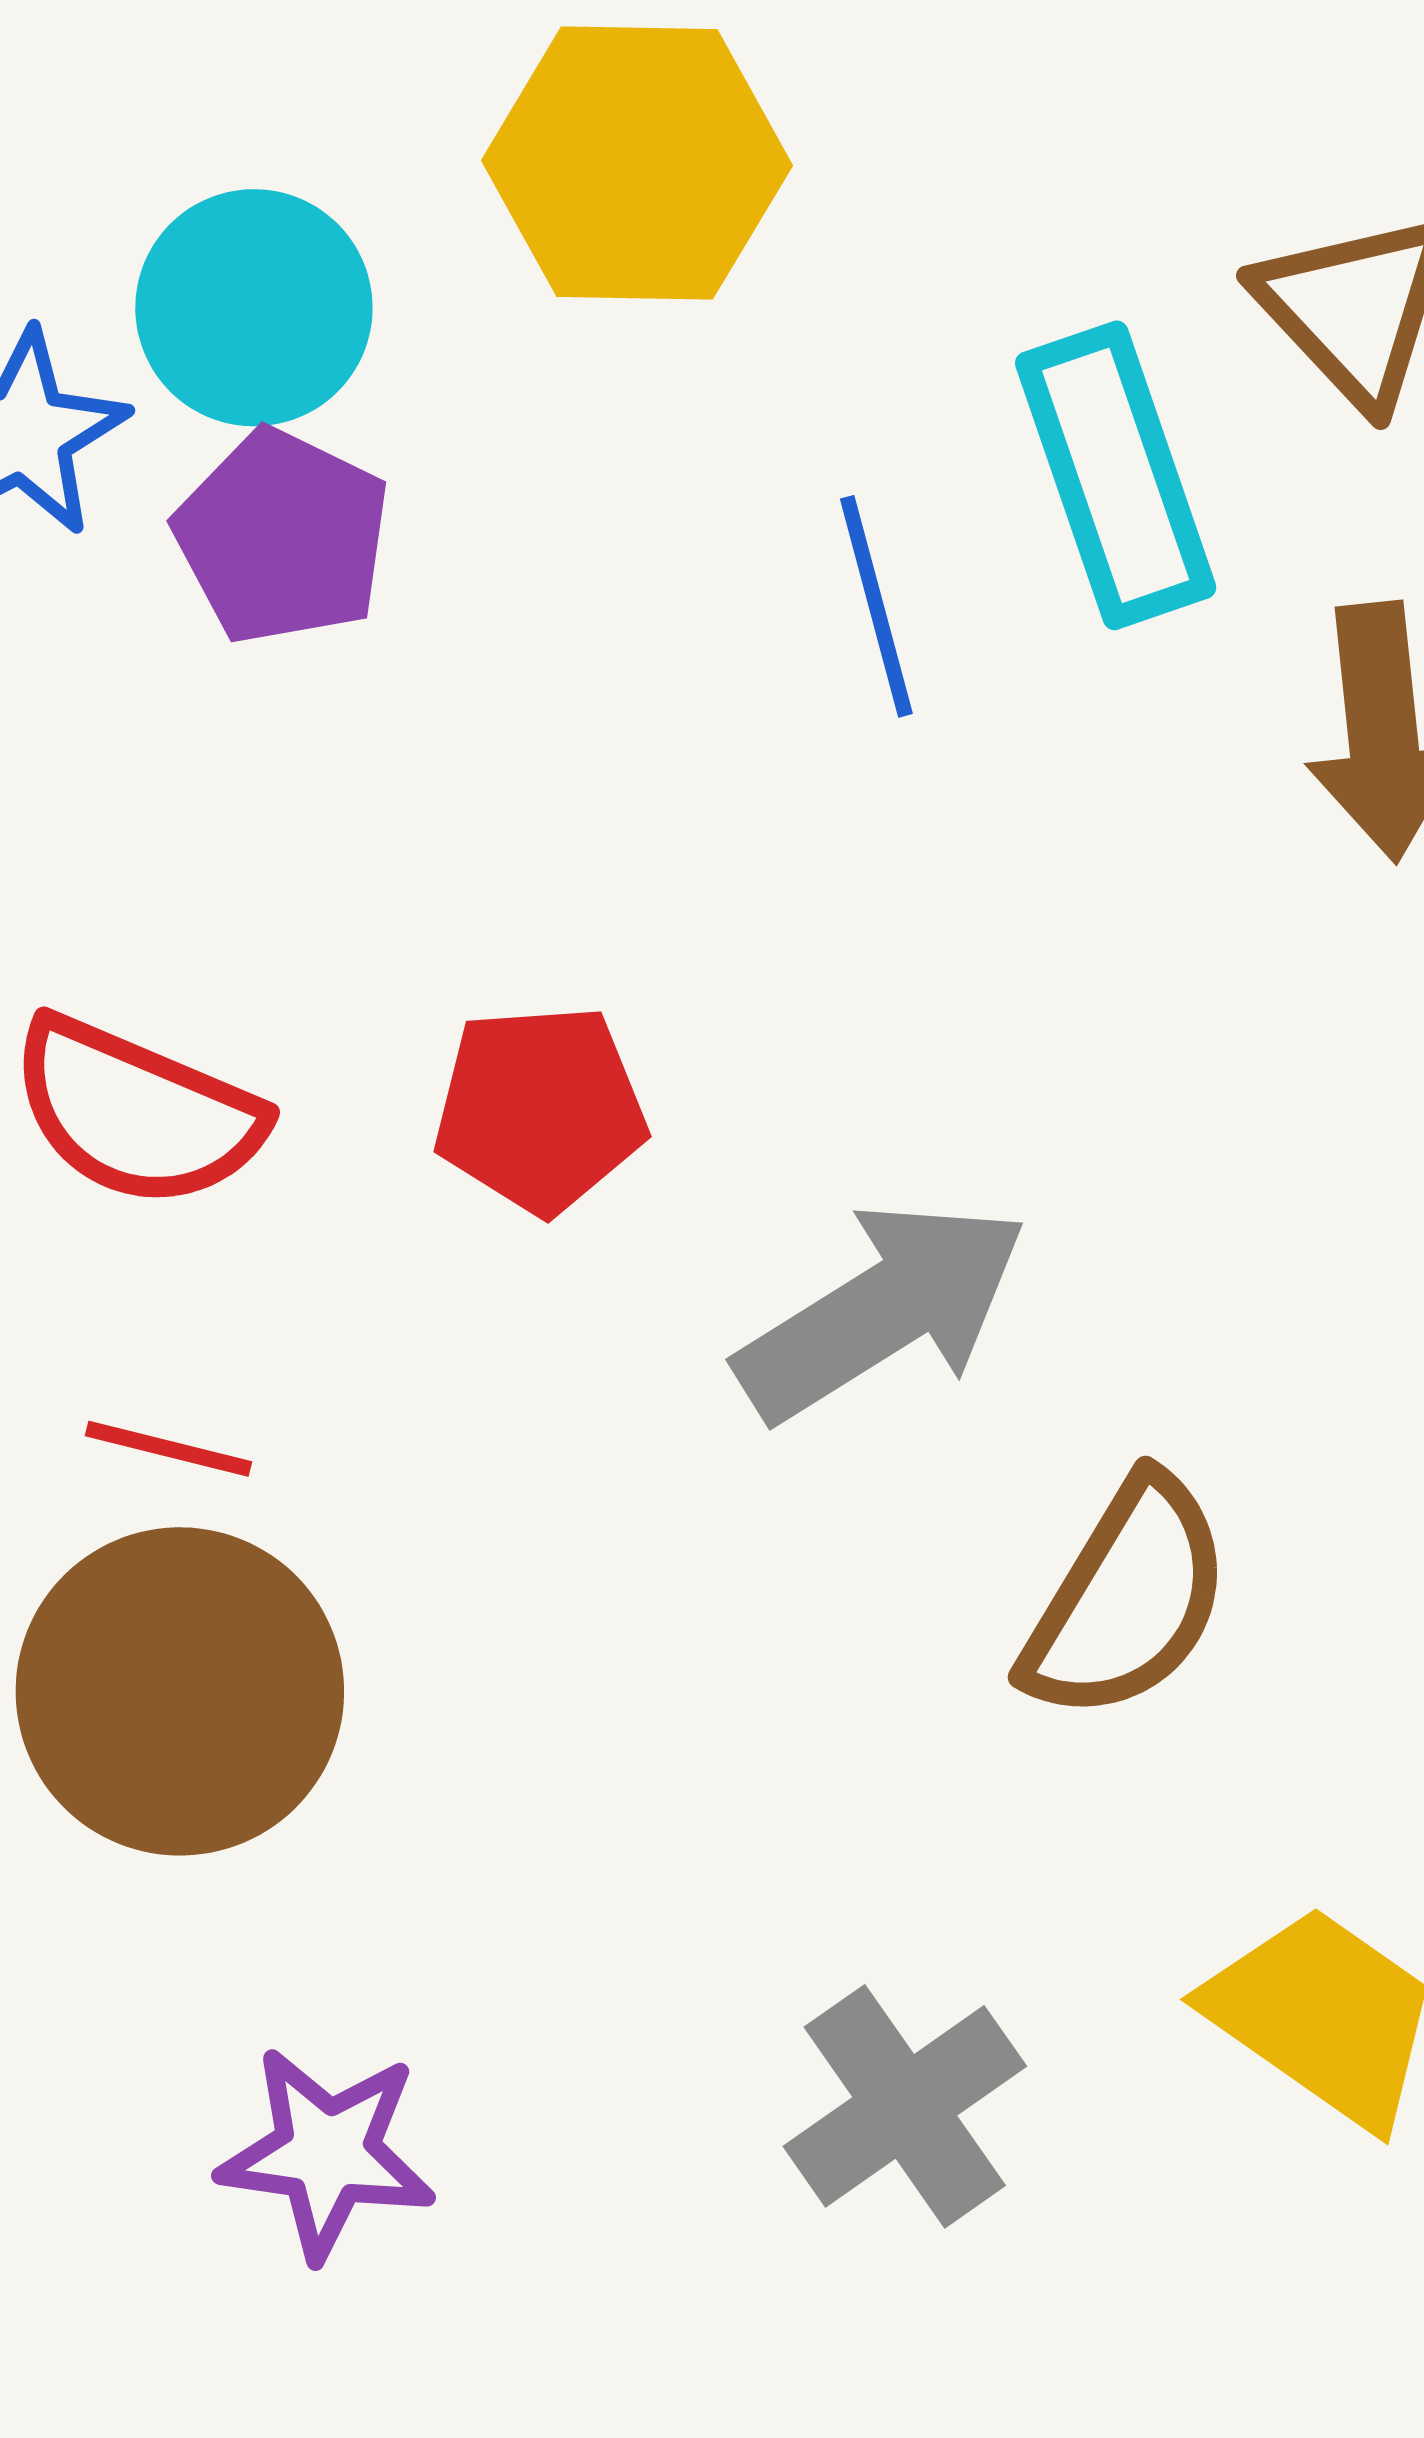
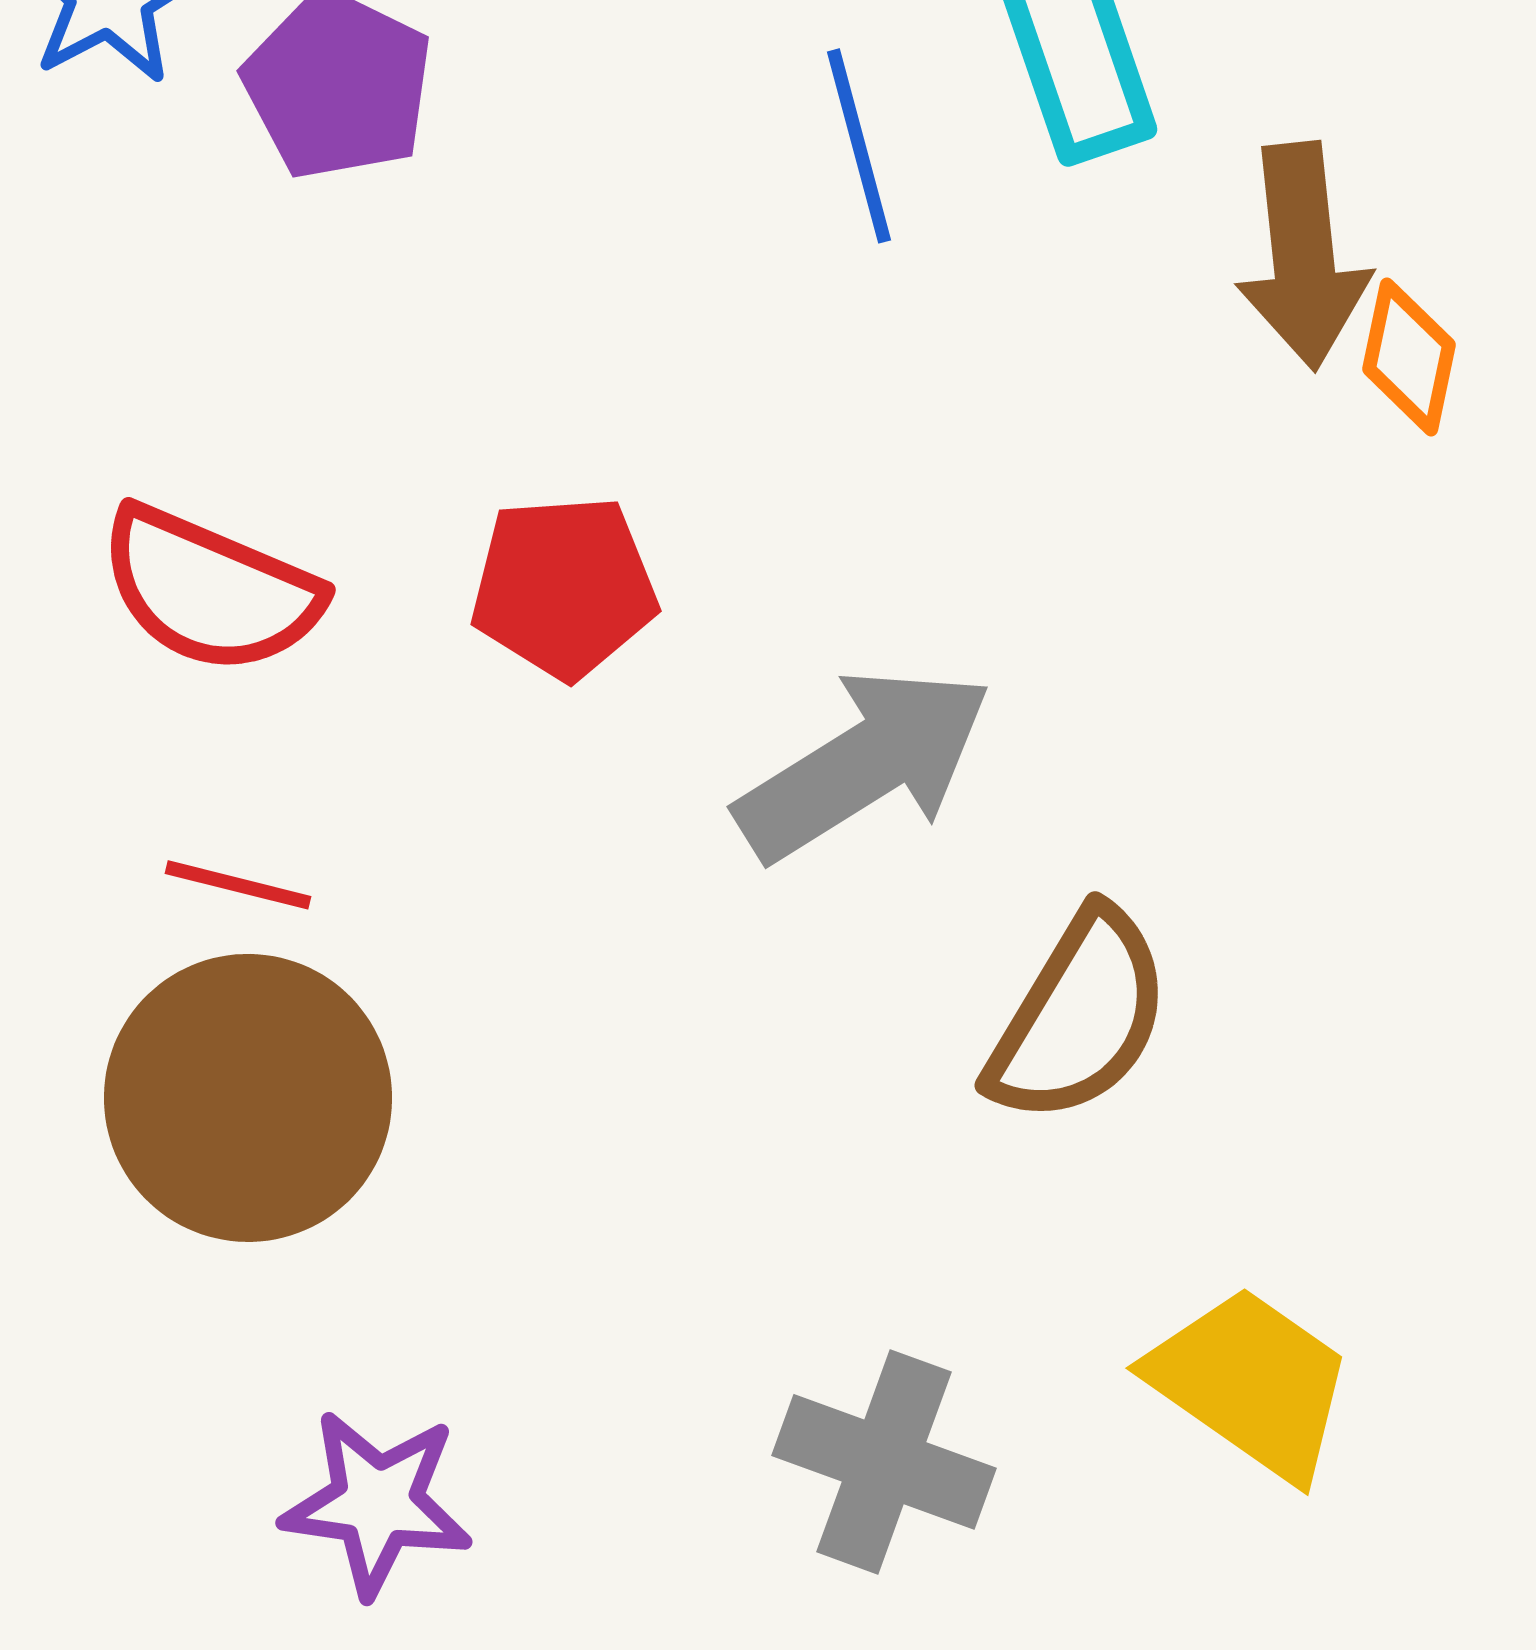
gray cross: (905, 2106) -> (884, 1462), turned -35

